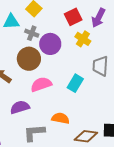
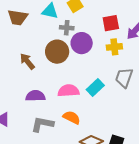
gray cross: (32, 33) -> (67, 28), turned -32
yellow cross: (83, 39) -> (114, 47), turned 35
pink semicircle: (41, 84) -> (68, 91), moved

